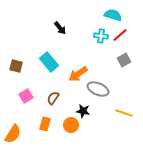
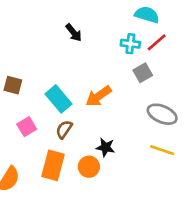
gray square: (124, 60) -> (143, 73), moved
cyan rectangle: (49, 62) -> (58, 99), moved
gray ellipse: (98, 89) -> (162, 114), moved
orange rectangle: (45, 124) -> (53, 165), size x1.5

